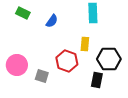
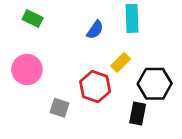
blue semicircle: (52, 21) -> (95, 30), moved
yellow rectangle: (85, 44) -> (121, 62), turned 40
pink circle: (17, 65) -> (27, 70), moved

